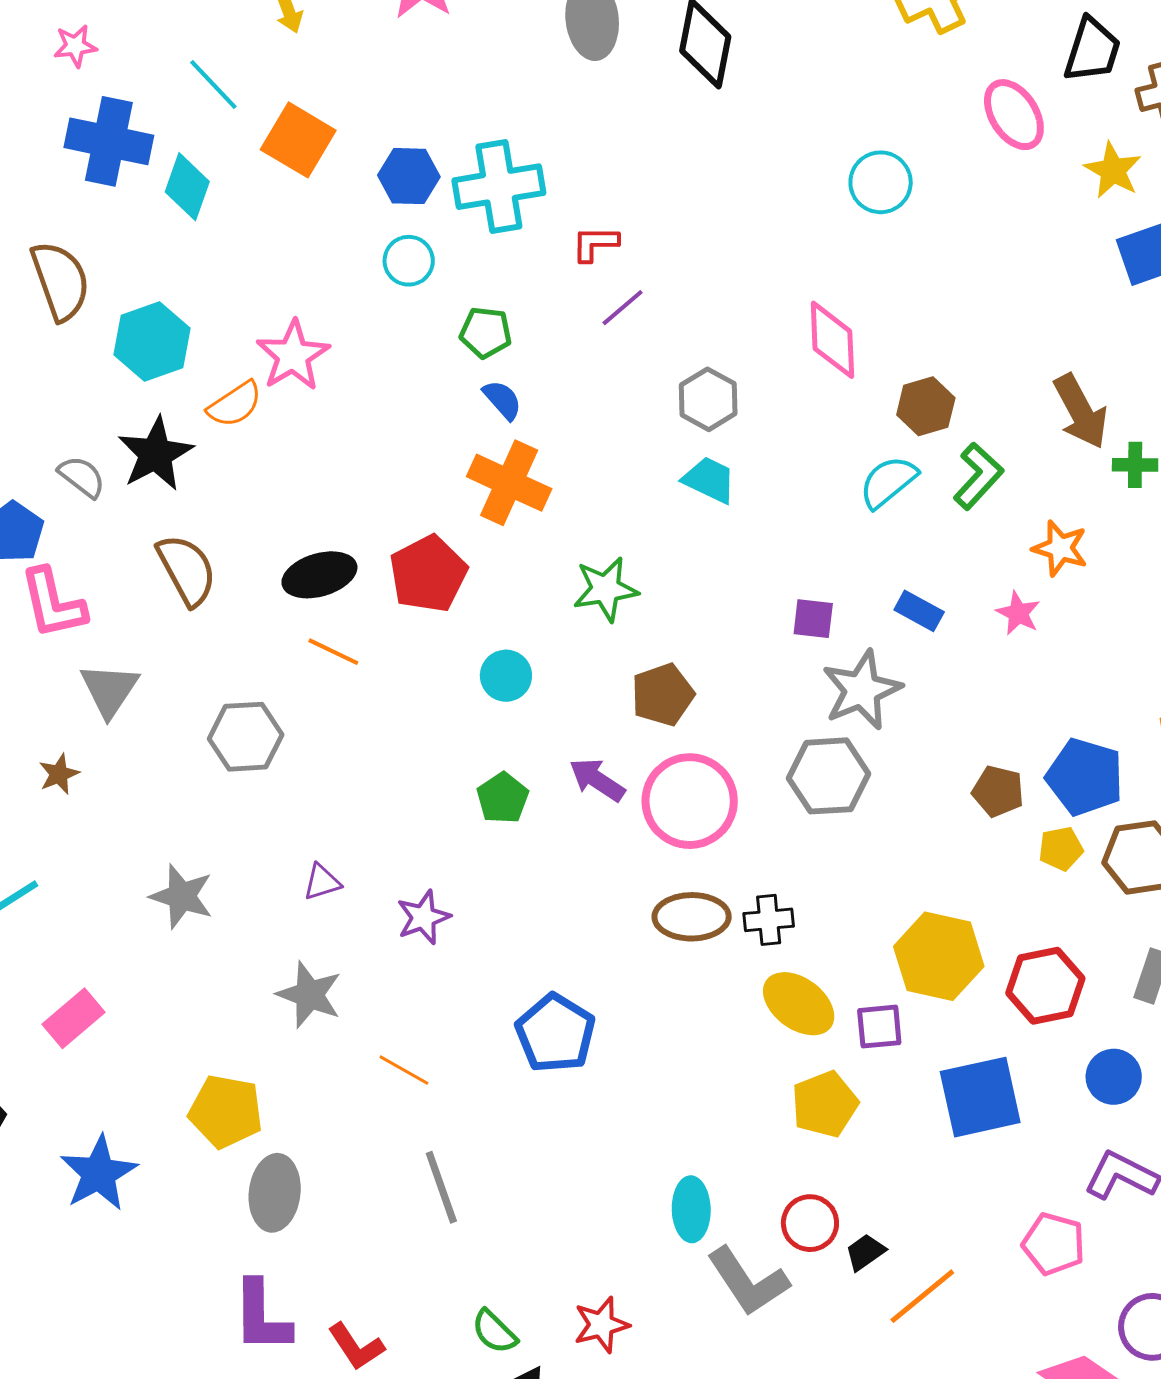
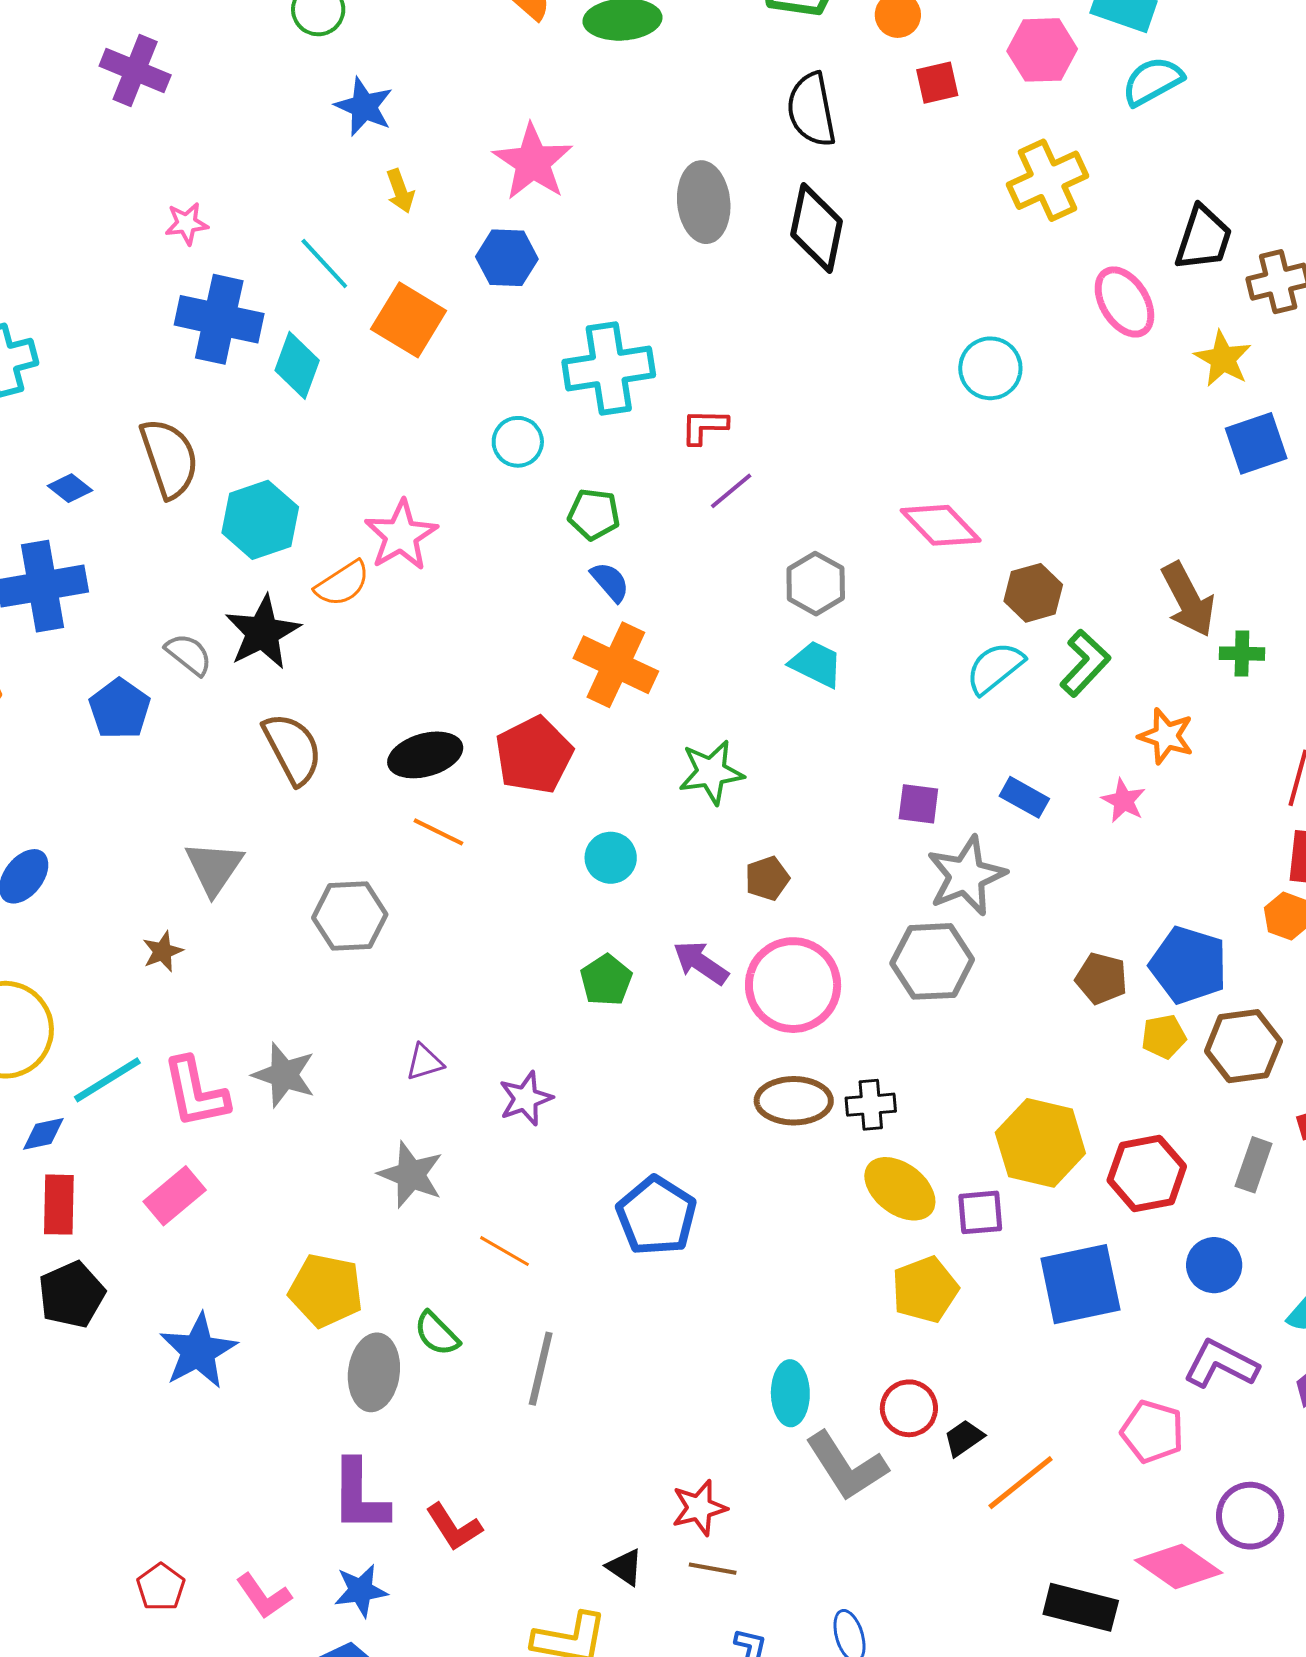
blue hexagon: (409, 176) -> (507, 258), moved
pink diamond: (832, 340) -> (941, 525), turned -42
pink L-shape: (53, 603) -> (196, 1093), moved
brown pentagon: (663, 695) -> (767, 878), size x0.7
gray line: (441, 1187) -> (541, 1369), turned 32
green semicircle: (494, 1332) -> (437, 1334), moved

